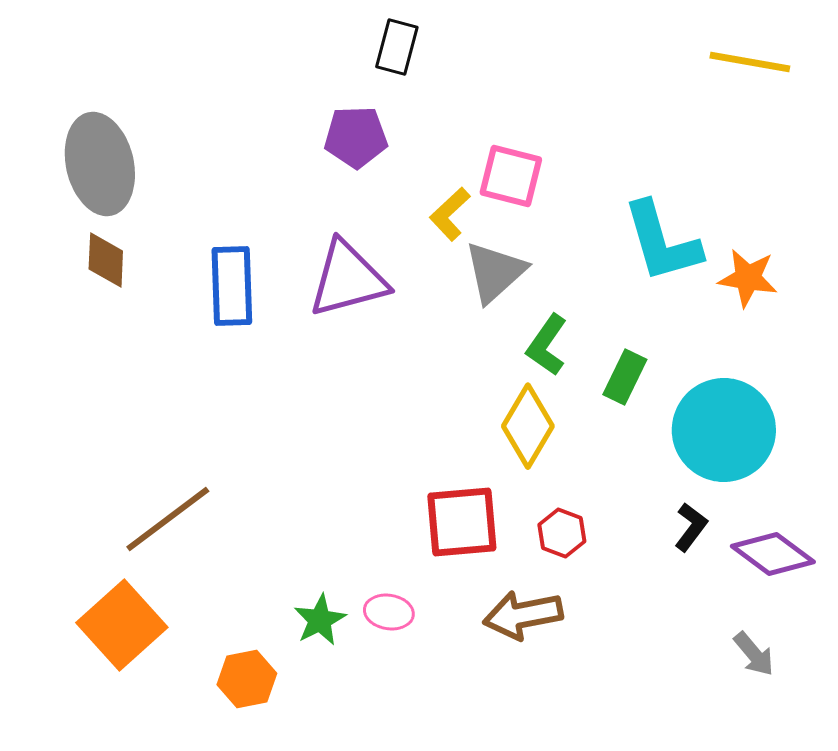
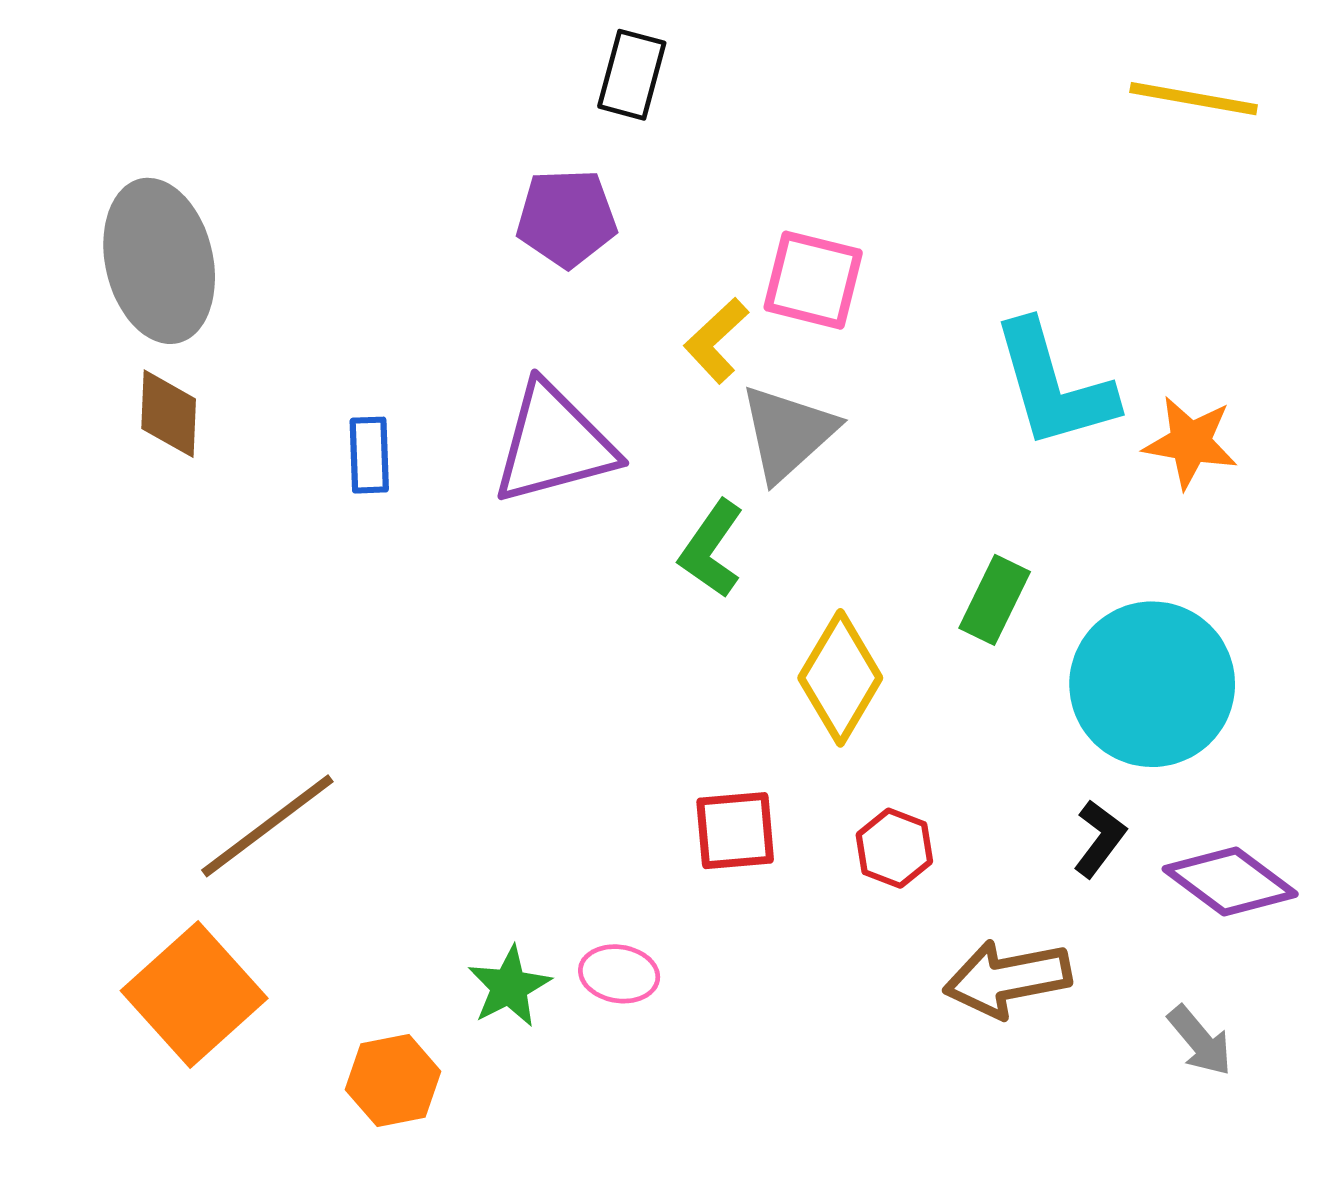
blue rectangle: (232, 286) -> (369, 455), size x0.6
green L-shape: (547, 345) -> (711, 549), moved
red square: (462, 522) -> (735, 831), size x0.7
brown arrow: (523, 615) -> (1007, 979), moved

